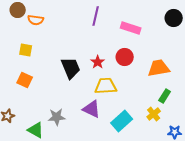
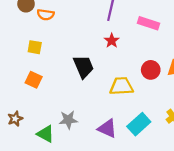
red circle: (125, 57) -> (151, 70), moved
red star: (98, 62) -> (112, 41), moved
purple triangle: (92, 109) -> (107, 128), moved

